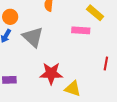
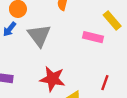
red line: (106, 63) -> (105, 83), moved

